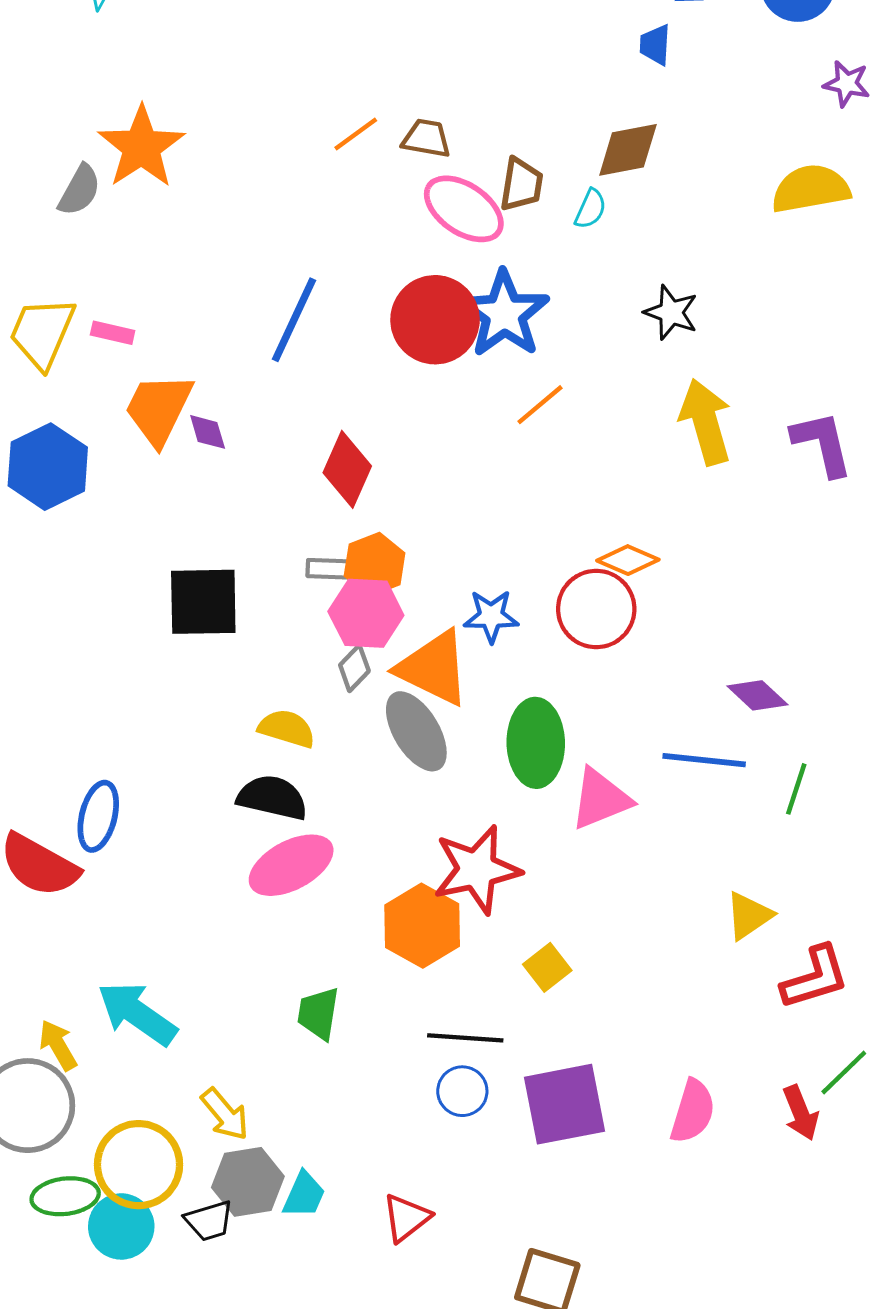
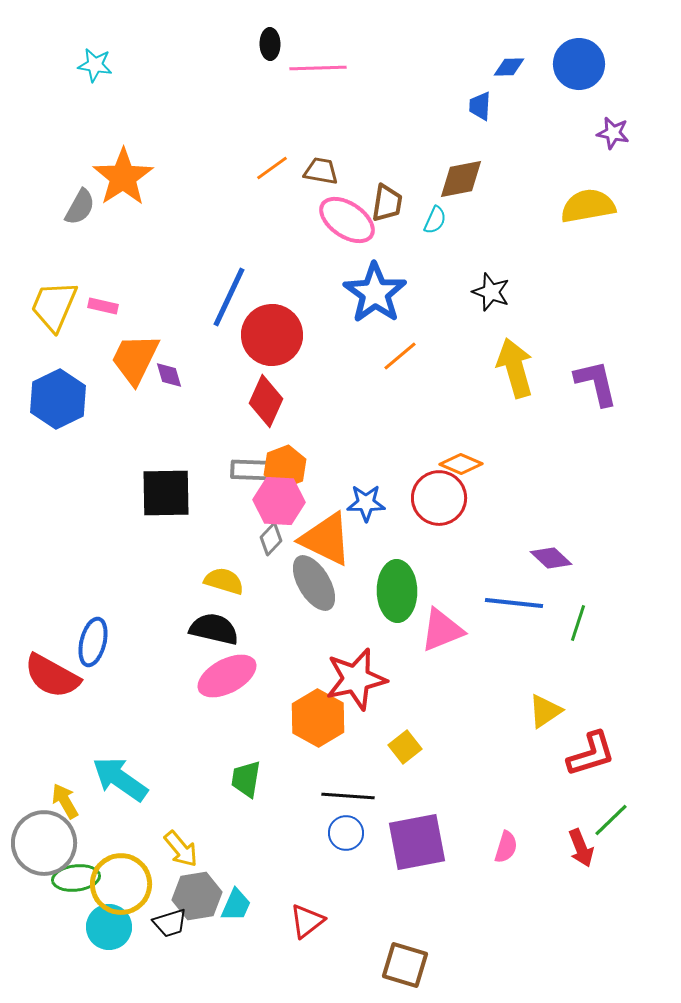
red circle: (435, 320) -> (272, 335), moved
gray rectangle: (329, 569) -> (253, 470), size x1.4
pink semicircle: (693, 1111) -> (506, 847), size x0.7
green ellipse: (65, 1196) -> (76, 878), moved

